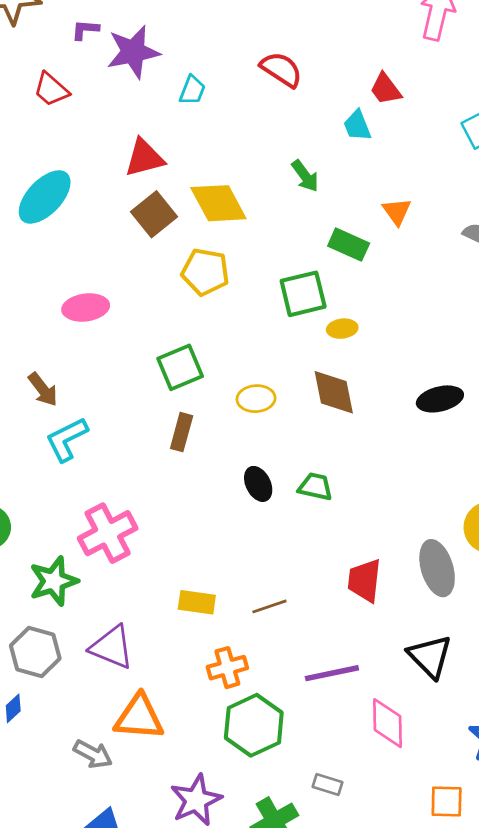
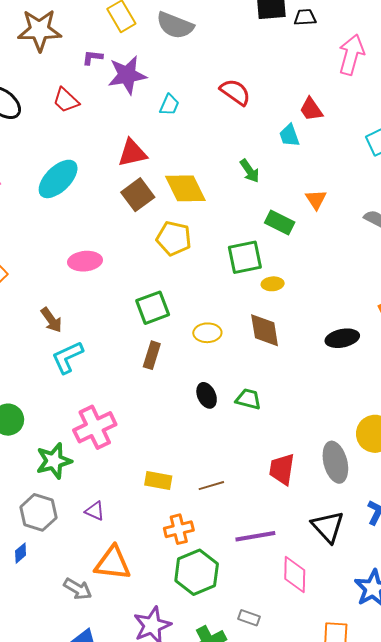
purple triangle: (112, 647) -> (95, 511), size x0.6

